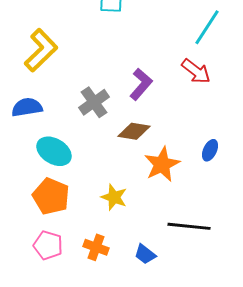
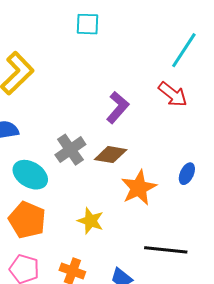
gray cross: (94, 102) -> (70, 150), moved

